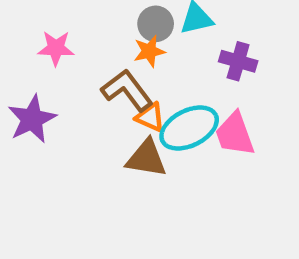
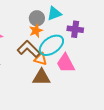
cyan ellipse: (189, 128) -> (51, 45), moved
pink trapezoid: (235, 134) -> (66, 63), moved

